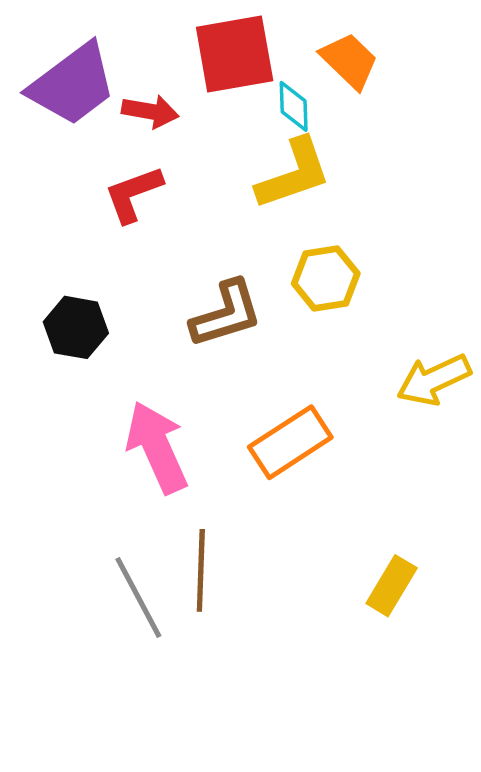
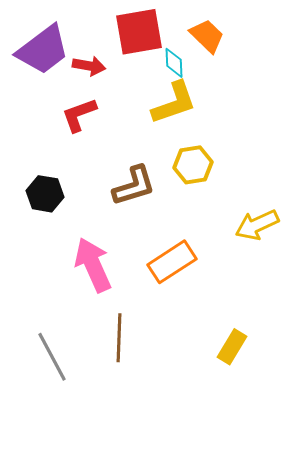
gray line: (138, 597) -> (52, 357), moved

